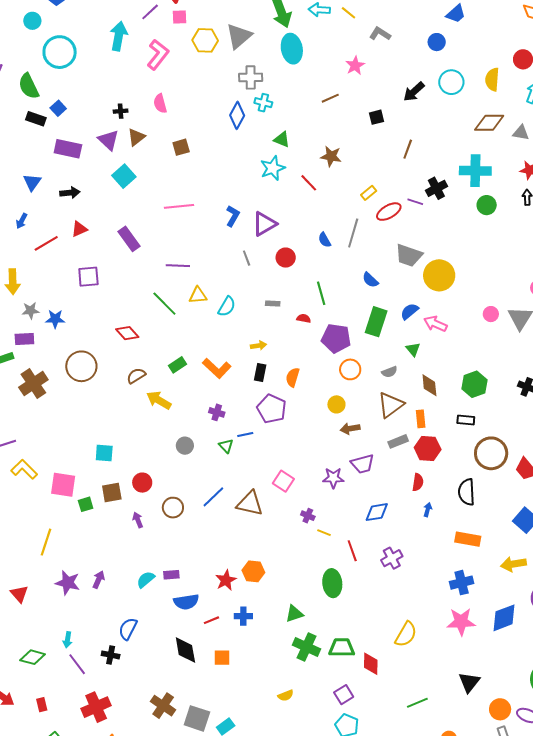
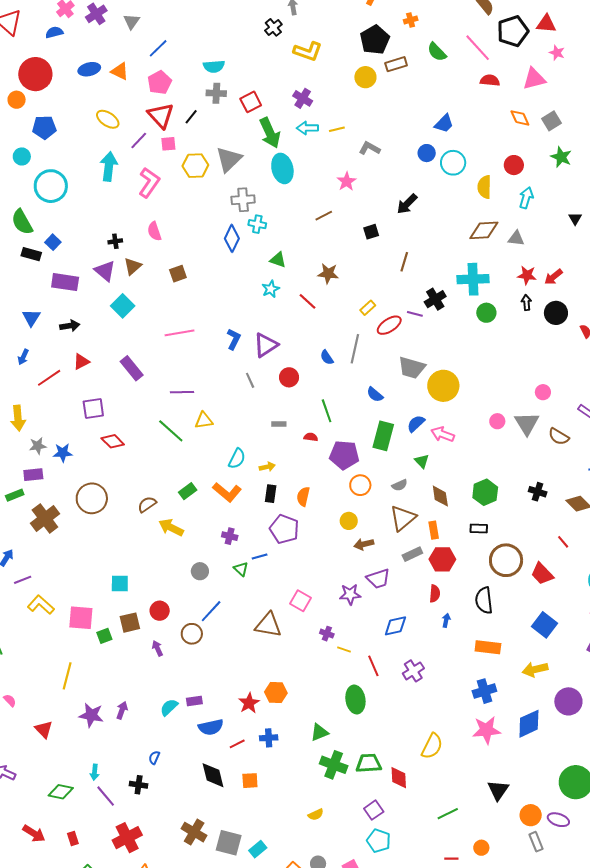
yellow line: (349, 13) -> (337, 129), turned -49
cyan circle: (451, 82) -> (453, 163), moved
cyan star: (273, 168) -> (271, 289), size x0.7
cyan semicircle: (227, 307) -> (237, 459), moved
red diamond: (127, 333) -> (113, 441), moved
blue line: (213, 497) -> (211, 611), moved
blue semicircle: (128, 629) -> (154, 758), size x0.6

